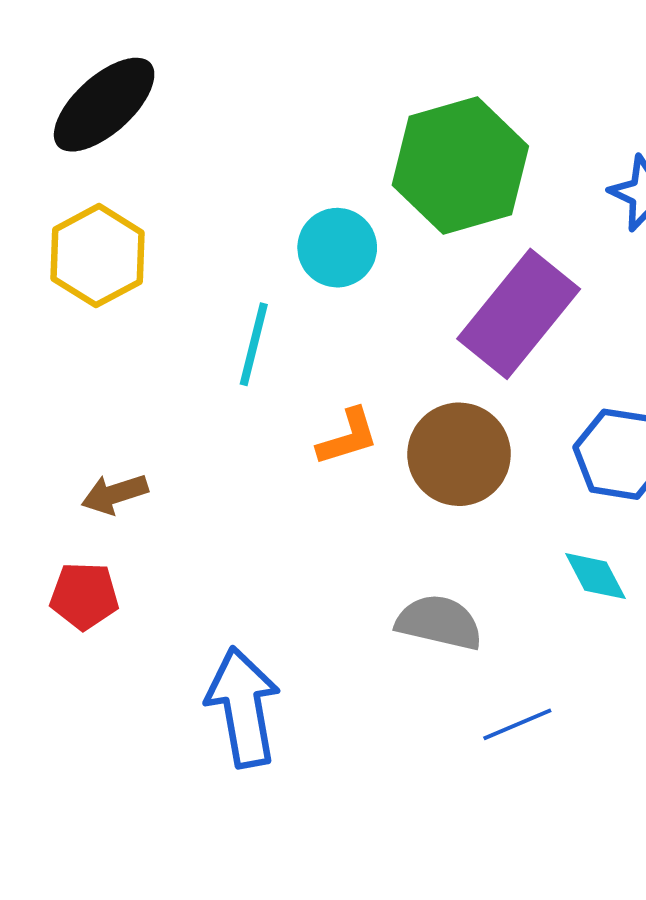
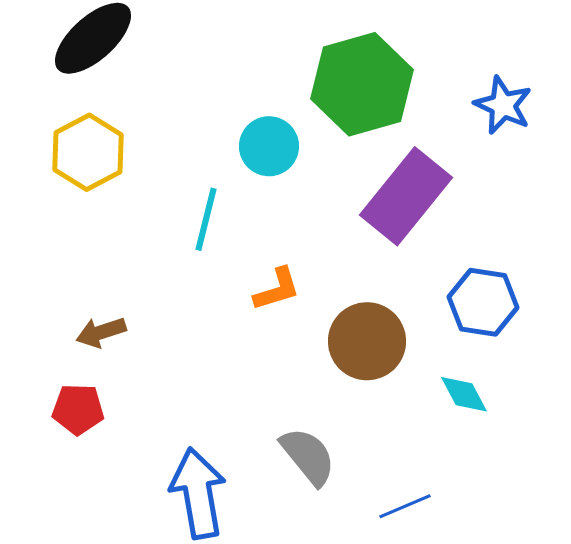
brown circle: (459, 454) -> (367, 341), moved
gray semicircle: (439, 622) -> (308, 456), moved, turned 38

